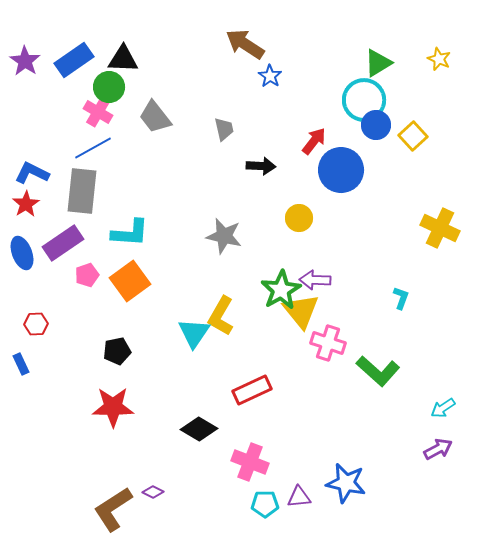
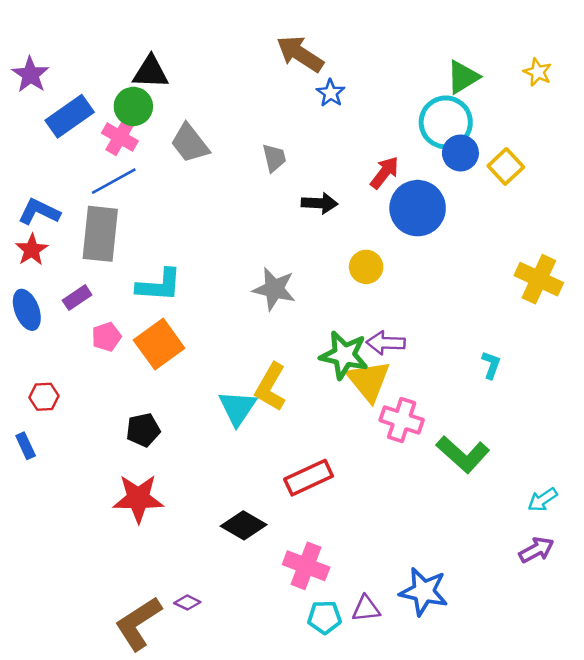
blue rectangle: (74, 60) -> (70, 116), moved
purple rectangle: (63, 243) -> (77, 298), size x0.6
green star: (281, 290) -> (344, 355), turned -30

